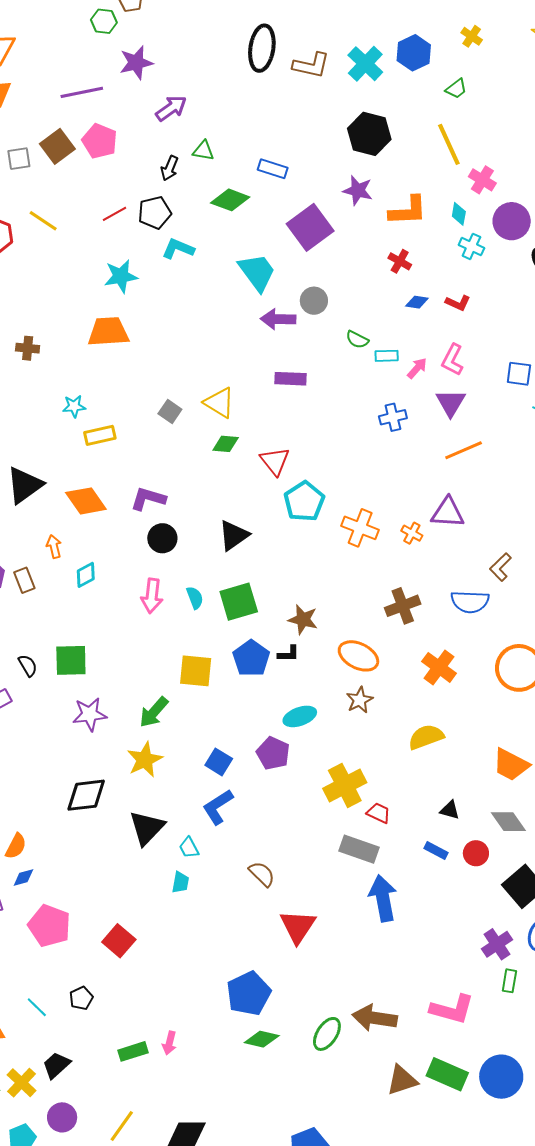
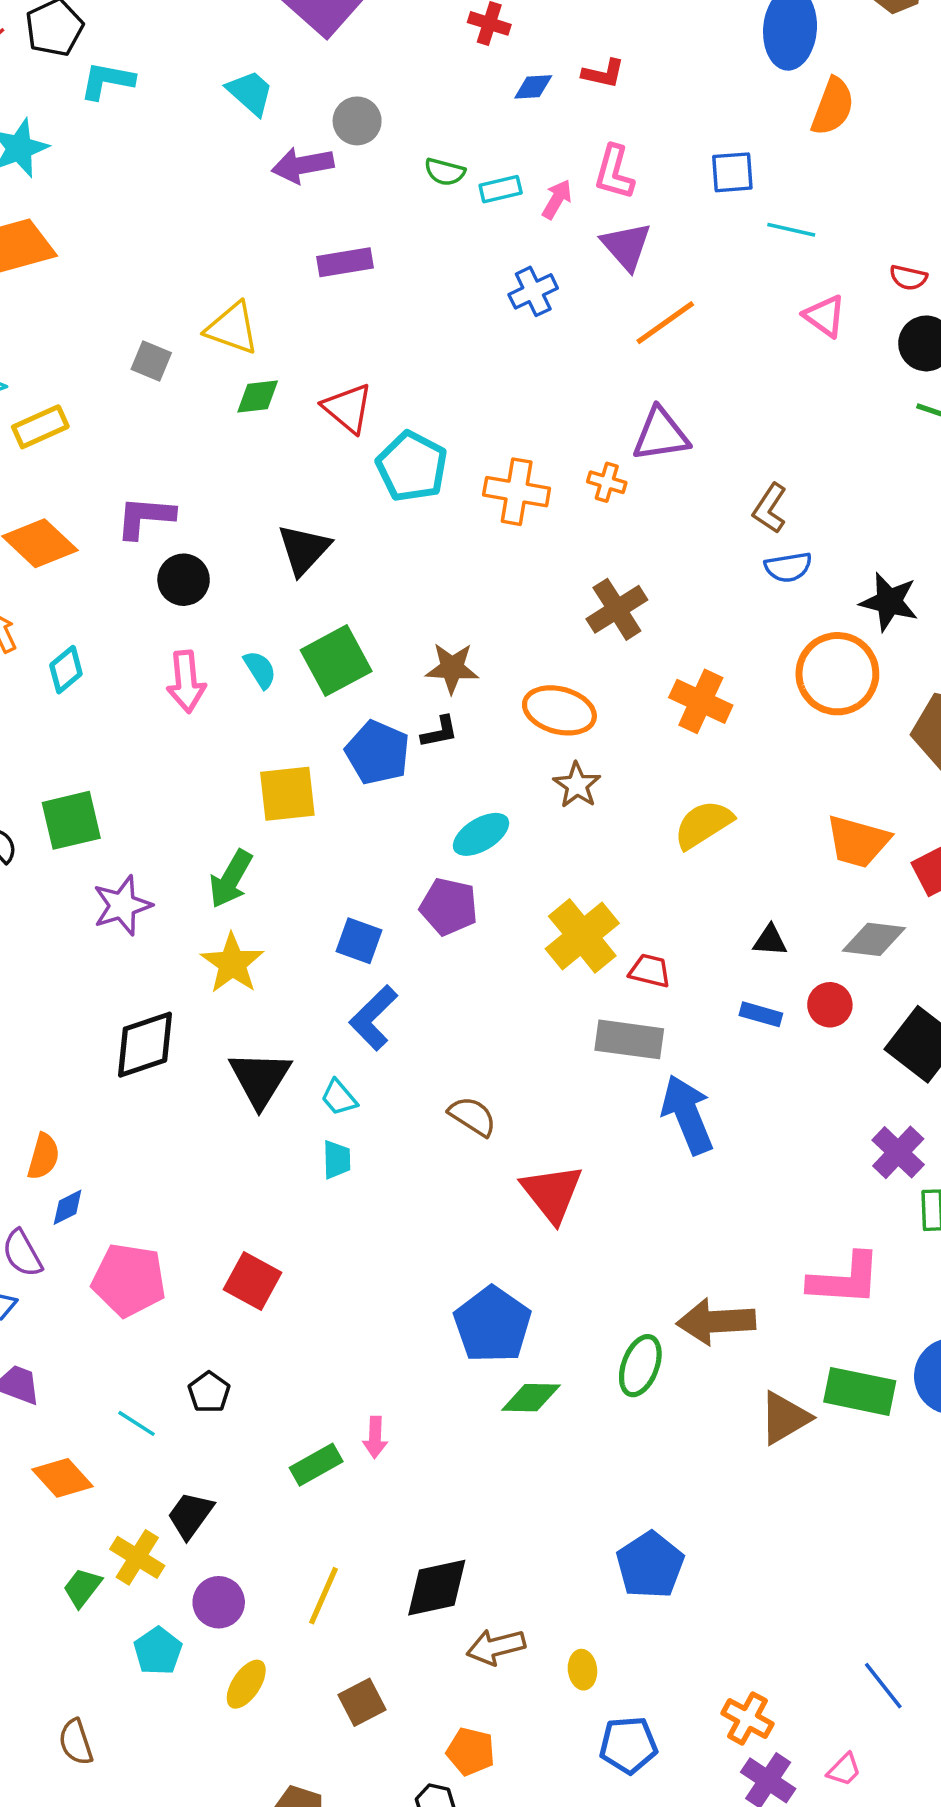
cyan trapezoid: (257, 272) -> (250, 93), size x0.7
blue semicircle: (470, 602) -> (788, 567), moved, size x0.7
gray diamond: (508, 822) -> (874, 939), turned -36

